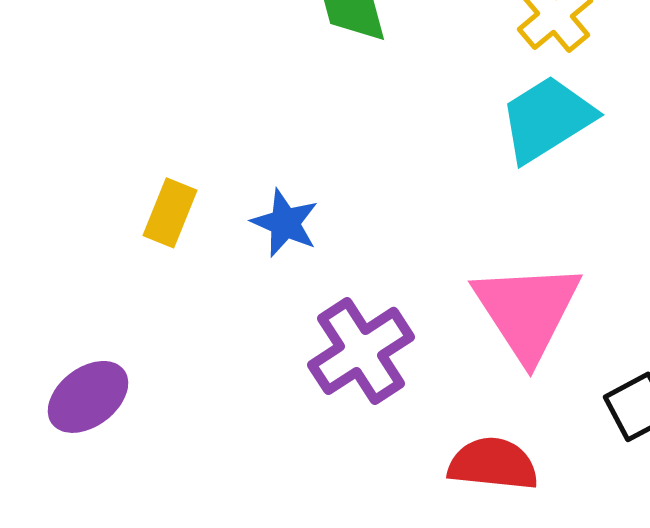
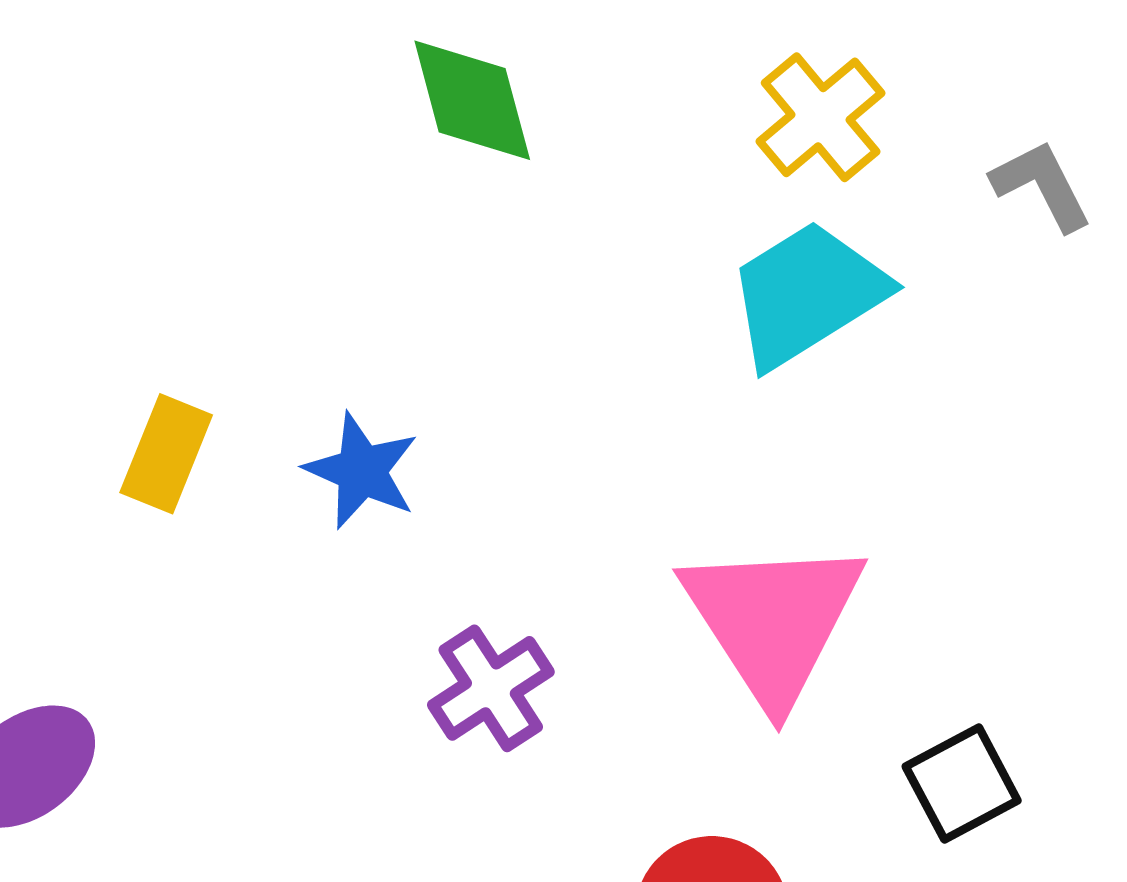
purple cross: (361, 351) -> (491, 688), size x0.7

